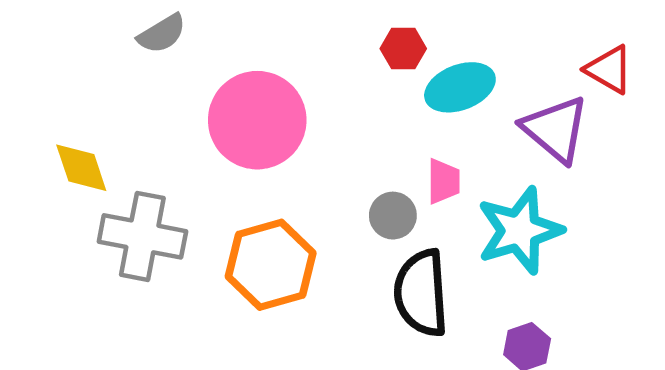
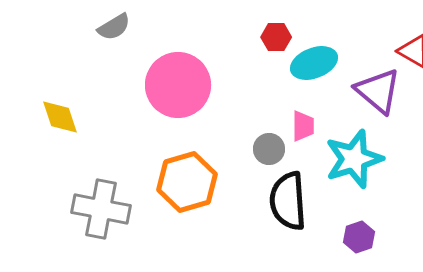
gray cross: (142, 236) -> (101, 209), moved

